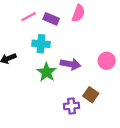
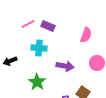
pink semicircle: (78, 13) -> (86, 35), moved
green star: (47, 72) -> (37, 82), moved

